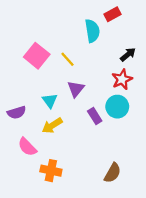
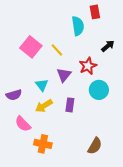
red rectangle: (113, 14) -> (95, 12), turned -72
red star: (122, 79) -> (88, 66), moved
purple rectangle: (95, 116) -> (70, 105), moved, turned 40

